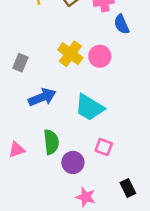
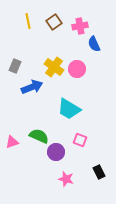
gray rectangle: (20, 63) -> (15, 66), moved
blue arrow: (42, 97) -> (32, 87), moved
green semicircle: (51, 142) -> (39, 136), turned -60

